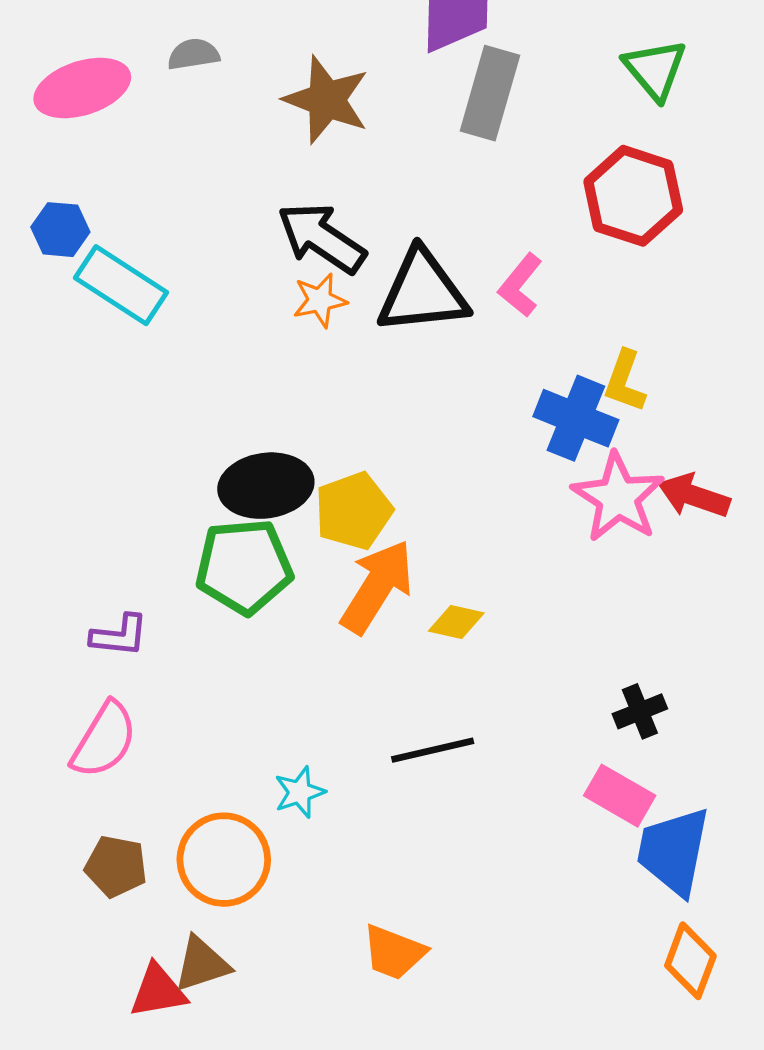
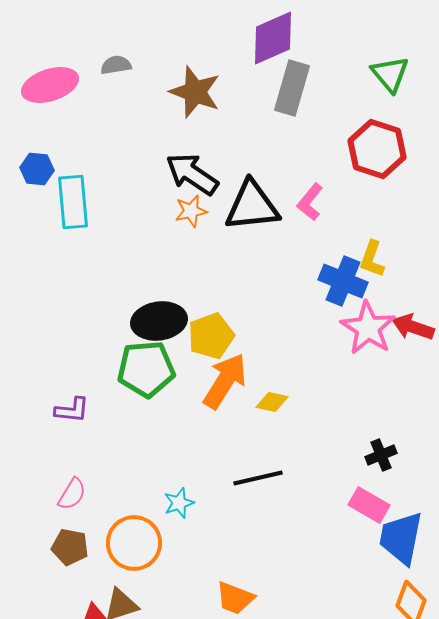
cyan rectangle: (121, 285) -> (73, 202), turned 52
pink semicircle: (104, 740) -> (72, 494), moved, size x0.7

